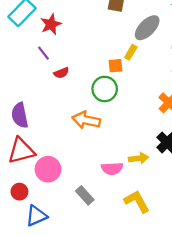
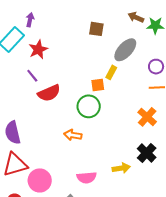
red semicircle: (61, 73) -> (49, 93), size x1.6
orange arrow: (86, 120) -> (73, 135), size x0.7
pink semicircle: (112, 169) -> (87, 178), moved

